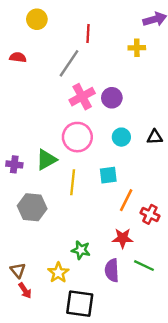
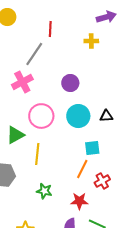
pink cross: (82, 97) -> (22, 82), moved
cyan circle: (121, 137) -> (78, 116), size x1.5
cyan square: (108, 175) -> (92, 148), moved
red cross: (150, 214) -> (102, 181), turned 35
green star: (81, 250) -> (44, 191), moved

